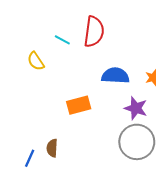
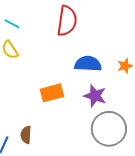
cyan line: (62, 40) -> (12, 24), moved
purple star: (136, 108) -> (95, 96), moved

